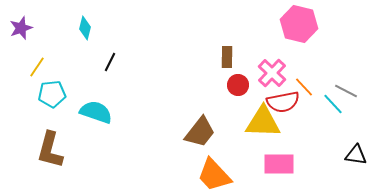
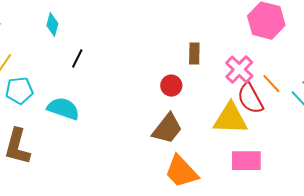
red circle: (238, 85) -> (171, 86), moved
red semicircle: (283, 102) -> (250, 99), turned 72

